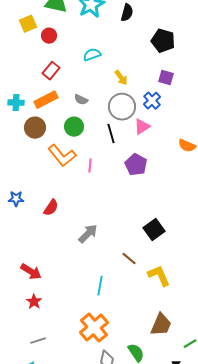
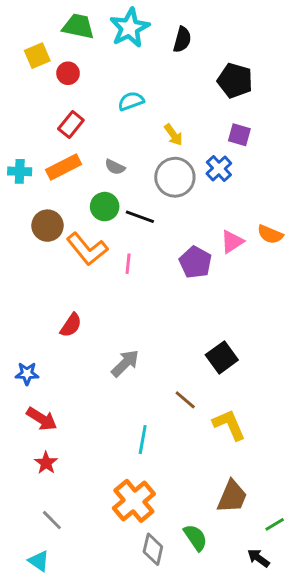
pink triangle: (142, 127) -> (232, 242), moved
brown circle: (35, 128) -> (48, 226), moved
black line: (111, 134) -> (140, 217), moved, turned -54
blue star: (16, 199) -> (27, 374), moved
gray line: (38, 341) -> (52, 520), turned 63

